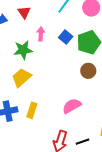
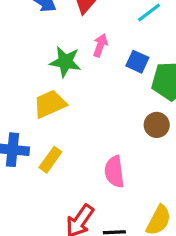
blue square: (66, 37) -> (137, 62), turned -32
pink semicircle: (72, 106) -> (114, 172), turned -84

